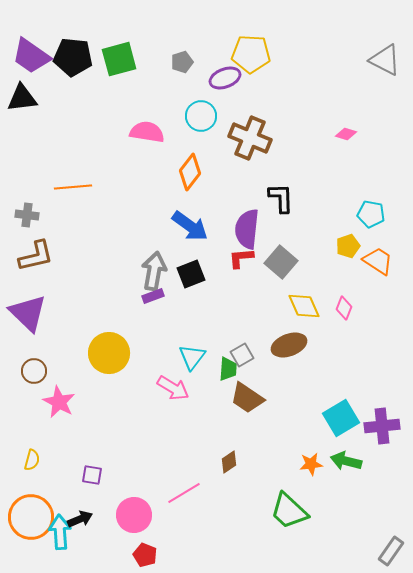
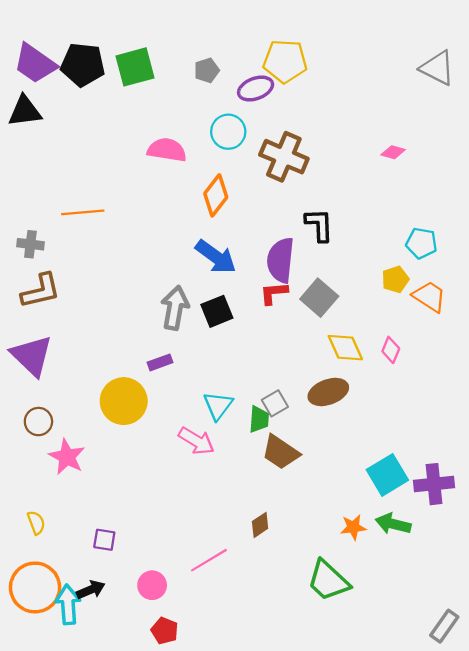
purple rectangle: (153, 296) -> (160, 362), moved
yellow semicircle: (32, 460) -> (36, 523), turned -35
pink circle: (134, 515) -> (152, 585), size x0.7

